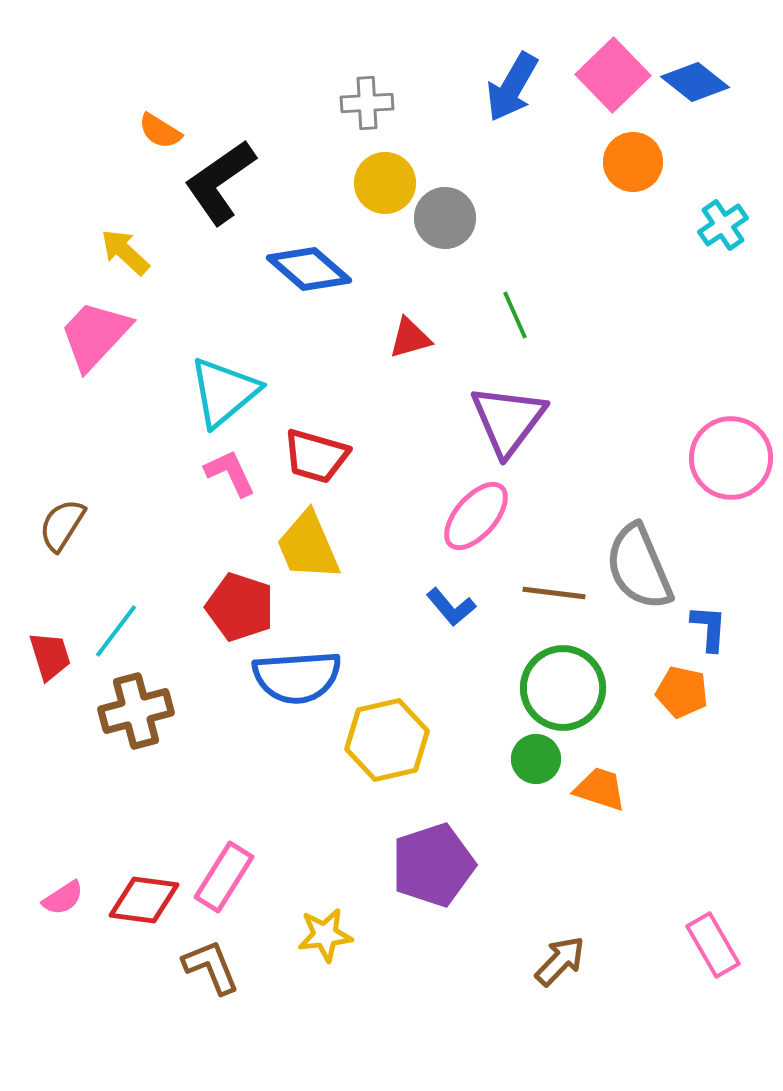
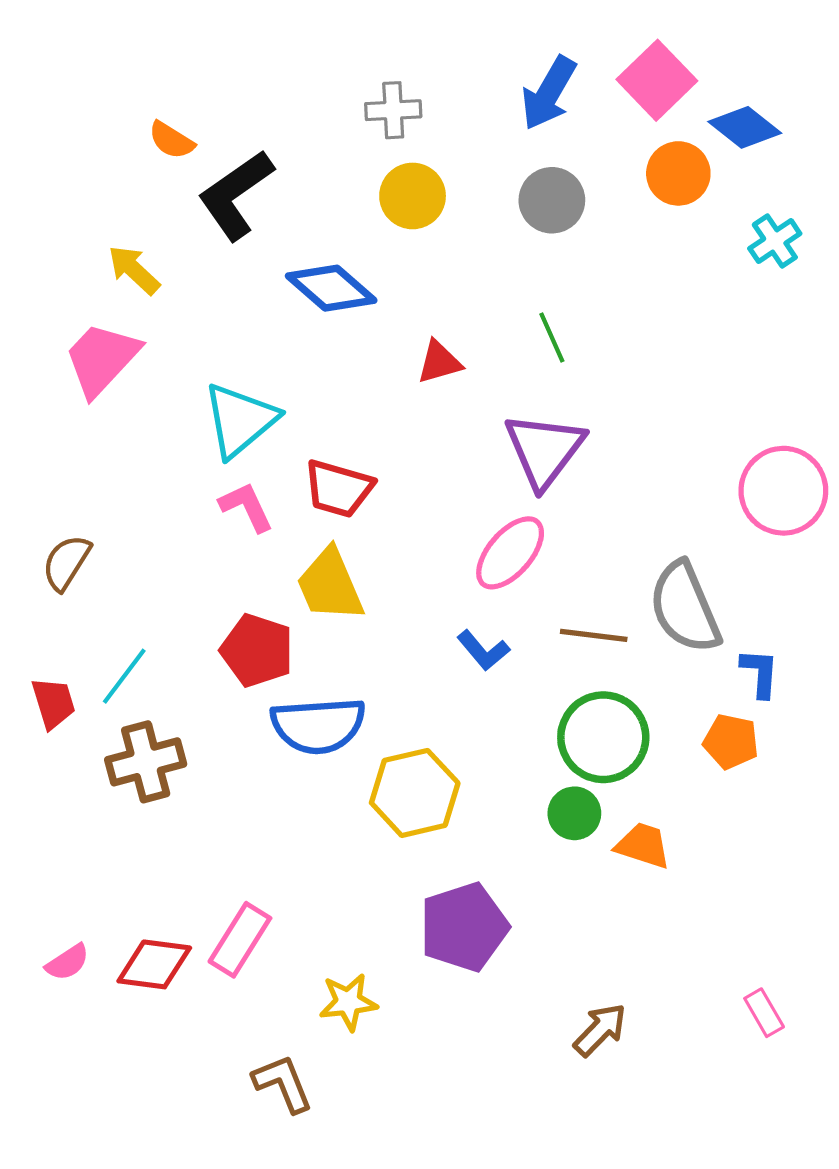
blue diamond: (695, 82) -> (745, 127), moved
gray circle: (445, 218) -> (552, 200), moved
pink rectangle: (713, 945) -> (764, 1013), size x0.7
brown L-shape: (211, 967) -> (283, 1083), moved

